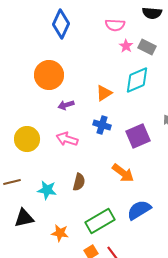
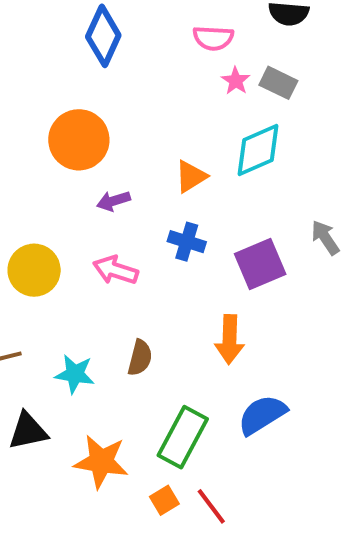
orange arrow: (123, 173) -> (230, 339), turned 55
green rectangle: (100, 221) -> (183, 437), turned -32
orange star: (60, 233) -> (101, 462), size x1.5

